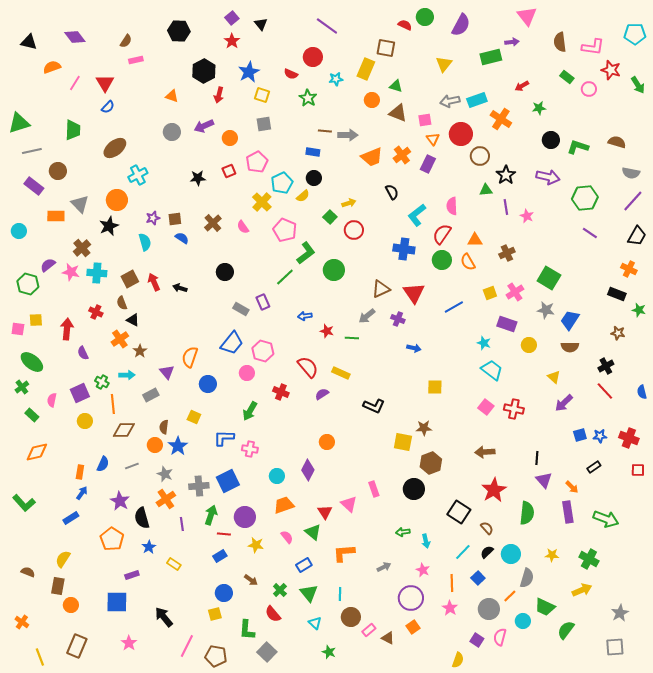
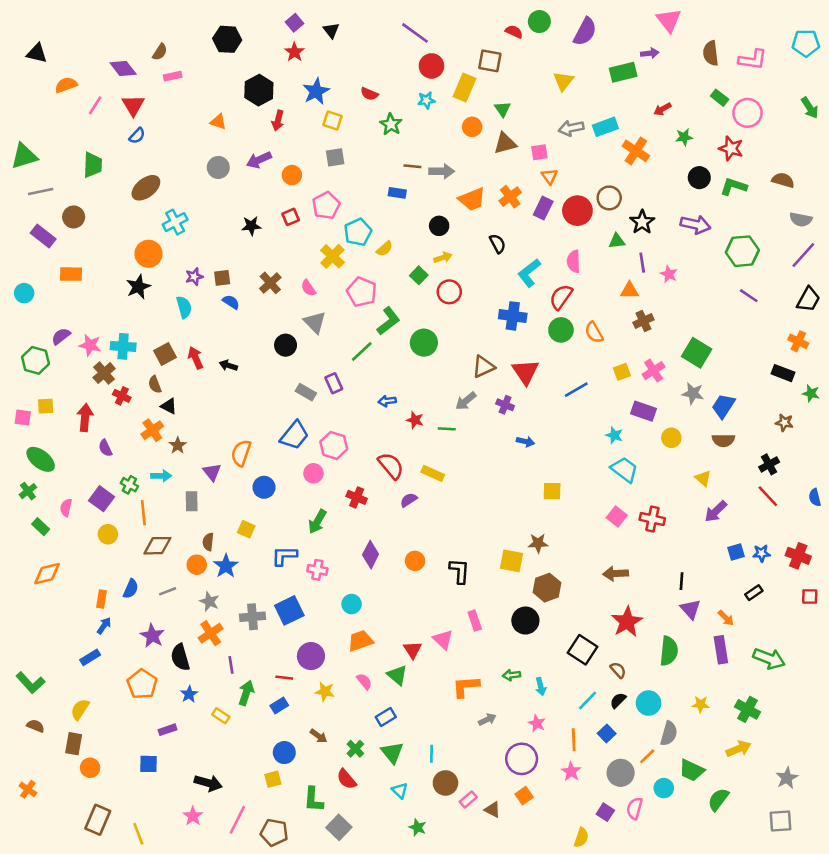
purple diamond: (75, 37) -> (123, 68), moved
red circle: (313, 57) -> (431, 66), moved
red star: (611, 70) -> (731, 148), moved
green triangle: (396, 86) -> (503, 109), turned 40
pink circle: (589, 89) -> (747, 113), size x1.5
brown triangle: (398, 113) -> (505, 143), turned -36
red circle: (461, 134) -> (577, 211), moved
black circle: (314, 178) -> (439, 226), moved
gray triangle: (80, 204) -> (315, 322), moved
orange triangle: (475, 240) -> (629, 291), moved
brown cross: (82, 248) -> (104, 373), moved
purple square: (80, 393) -> (102, 499), turned -30
gray rectangle: (151, 395) -> (192, 501), turned -63
black L-shape: (374, 406) -> (459, 571), moved, turned -110
purple diamond: (308, 470) -> (371, 555), moved
green L-shape: (24, 503) -> (30, 683), moved
green arrow: (211, 515) -> (246, 693), moved
orange L-shape: (344, 553) -> (466, 687), moved
blue square: (117, 602) -> (148, 764), size x0.7
black arrow: (164, 617) -> (208, 783), turned 145
pink star: (129, 643) -> (193, 816), moved
yellow line: (40, 657) -> (138, 834), moved

